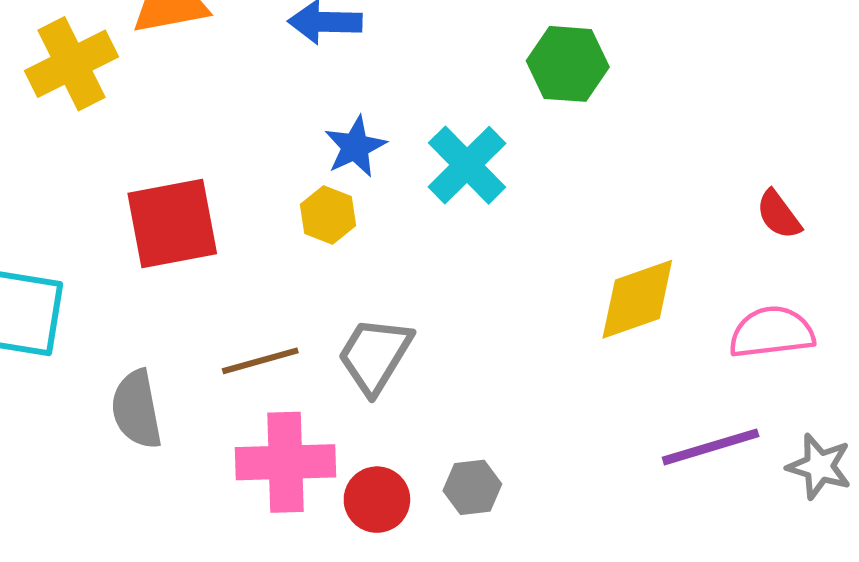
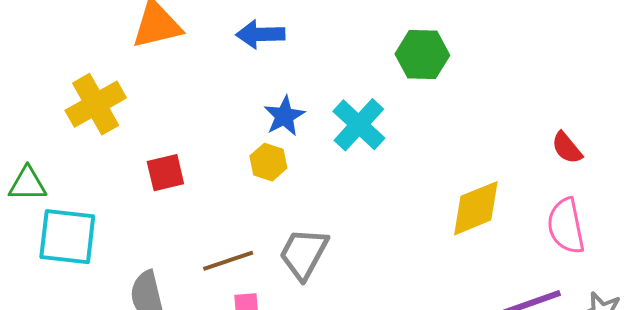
yellow cross: (72, 64) -> (96, 104), moved
red square: (172, 224) -> (165, 173), size x0.6
pink semicircle: (772, 332) -> (566, 226), turned -92

